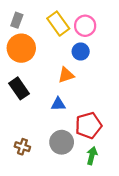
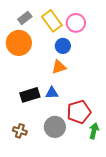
gray rectangle: (17, 20) -> (25, 18), moved, turned 32
blue circle: (81, 52) -> (63, 46), moved
black rectangle: (19, 88) -> (30, 95), moved, turned -72
green arrow: (92, 156) -> (94, 131), moved

